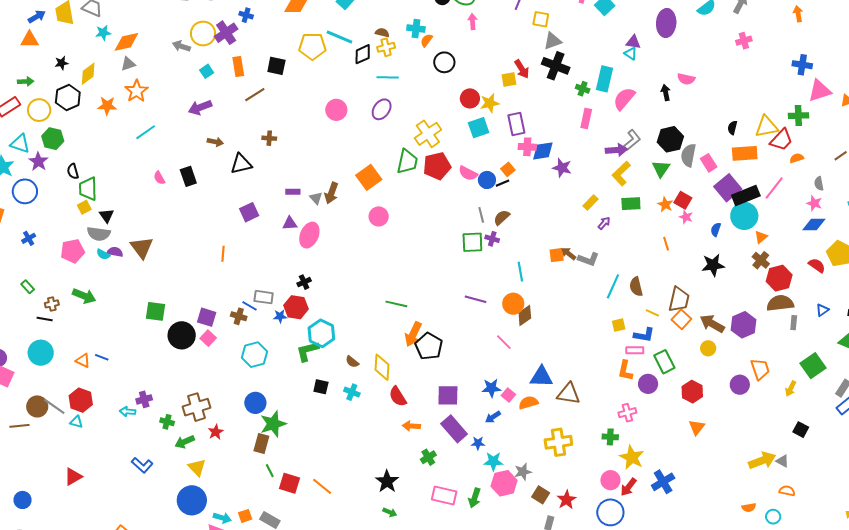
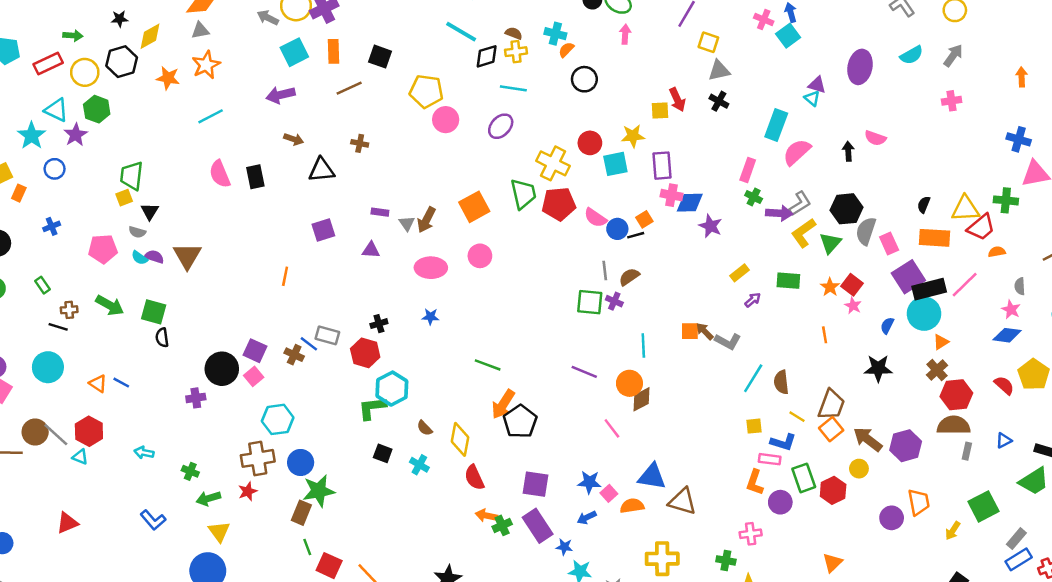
yellow pentagon: (312, 46) -> (426, 91), moved
black cross: (556, 66) -> (719, 101), size x0.6
cyan square: (207, 71) -> (294, 52), size x1.6
green cross: (583, 89) -> (754, 197), moved
red circle: (470, 98) -> (590, 143), moved
yellow cross: (428, 134) -> (553, 163), turned -36
green trapezoid: (407, 162) -> (523, 194), turned -32
black semicircle: (73, 171) -> (162, 338), moved
yellow L-shape: (621, 174) -> (803, 233), moved
pink semicircle: (159, 178) -> (220, 174), size x1.6
blue circle: (25, 191) -> (55, 169), size x0.7
gray semicircle: (99, 234) -> (137, 232), size x0.6
pink ellipse: (309, 235) -> (431, 268), moved, turned 60
green square: (156, 311) -> (154, 312), moved
blue star: (280, 316) -> (430, 317), moved
cyan hexagon: (255, 355) -> (278, 419), moved
red hexagon: (692, 392) -> (833, 490), moved
purple cross: (144, 399) -> (196, 398), moved
brown cross: (196, 407) -> (258, 458), moved
green cross: (428, 457) -> (502, 525), moved

